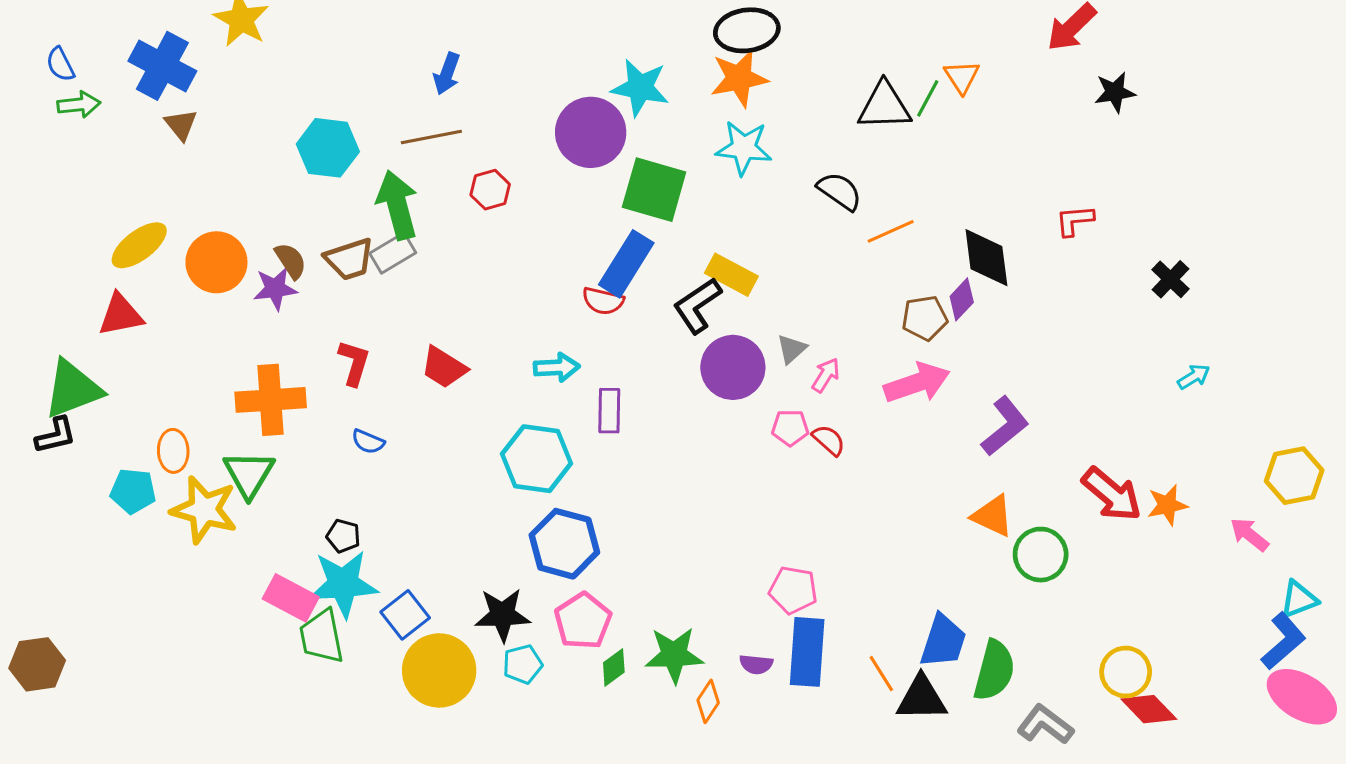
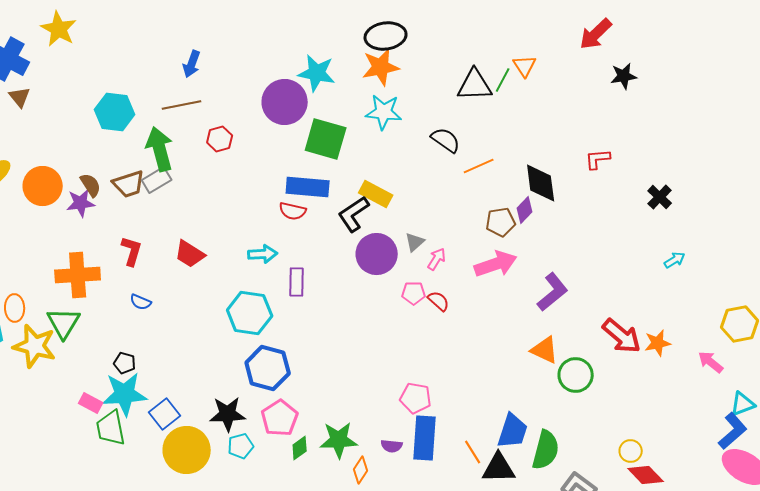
blue rectangle: (626, 264) -> (308, 187), turned 63
pink rectangle: (291, 598) -> (91, 403), size x0.7
yellow circle: (1126, 672) -> (631, 451), size x0.7

